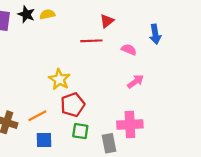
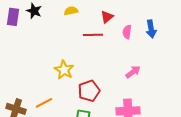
yellow semicircle: (47, 14) -> (71, 11), moved
pink semicircle: (129, 50) -> (127, 32), moved, turned -104
red pentagon: (73, 105) -> (89, 91), moved

